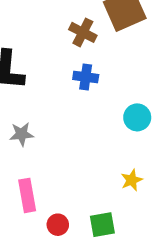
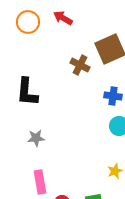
blue cross: (86, 77) -> (113, 96), moved

